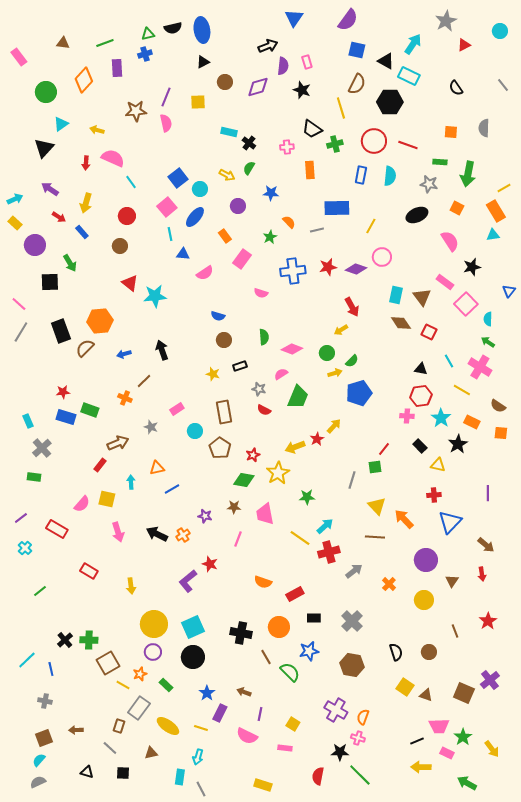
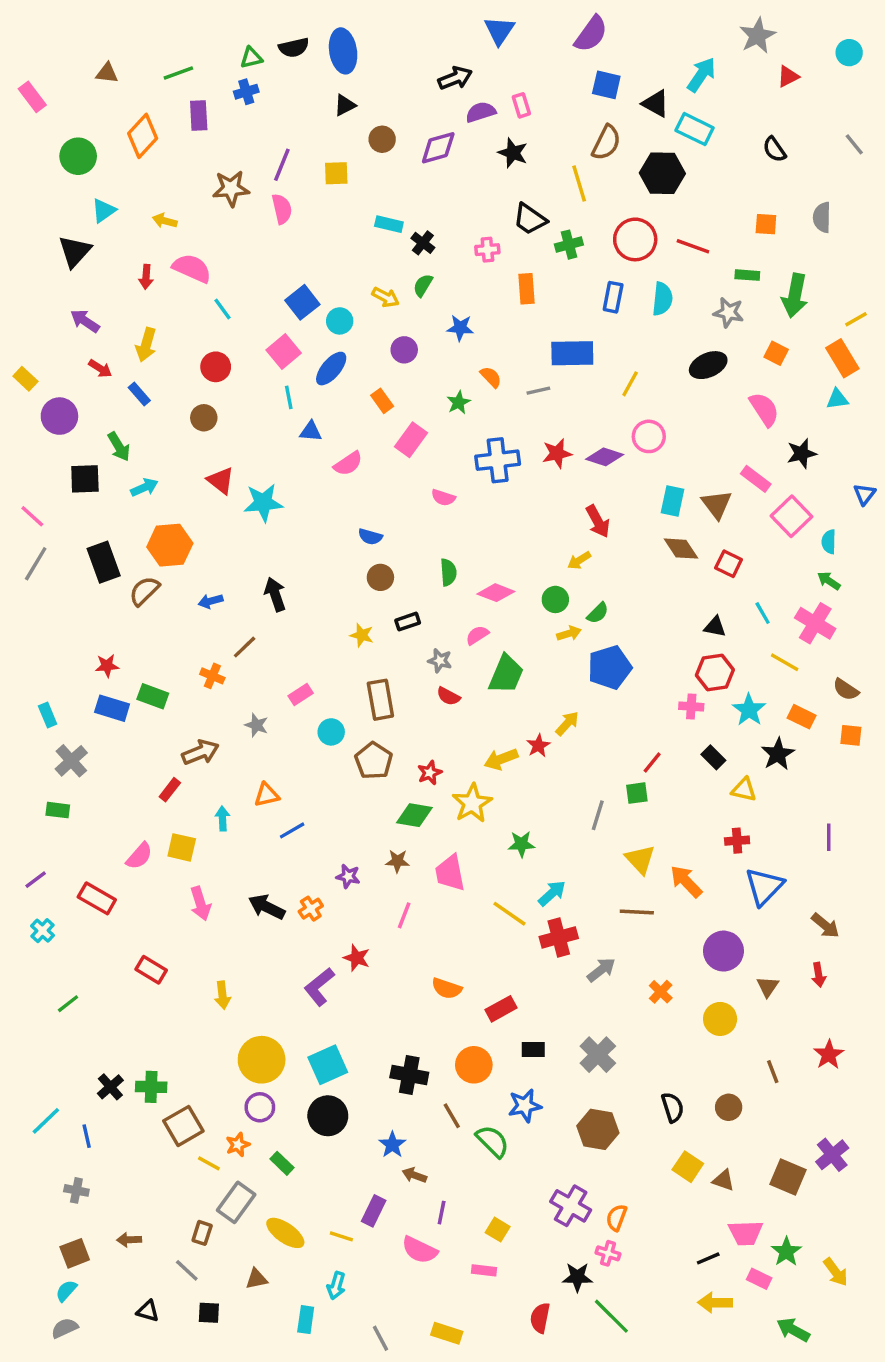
purple semicircle: (283, 66) -> (481, 112), turned -114
cyan arrow: (15, 199) -> (144, 487), moved
blue star: (207, 693) -> (392, 1145), moved
gray line: (201, 789) -> (380, 1338), moved

